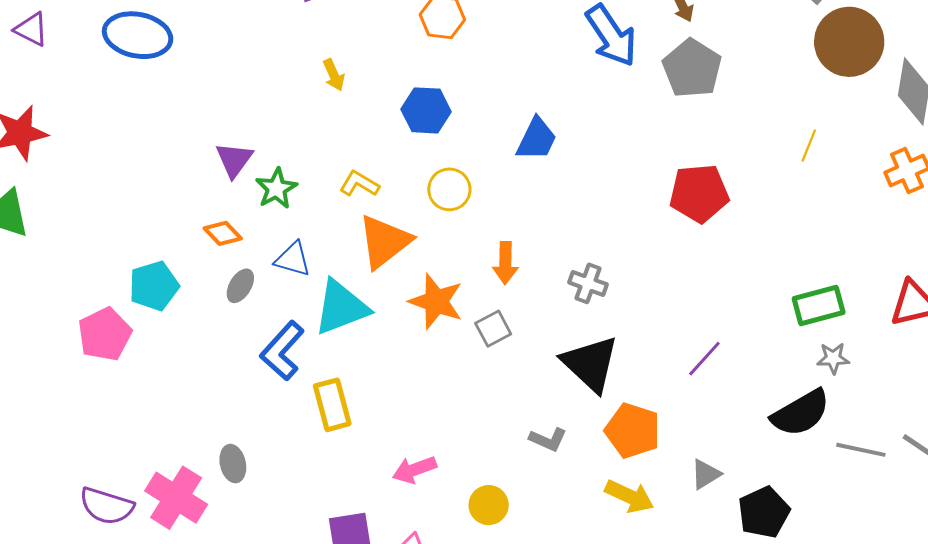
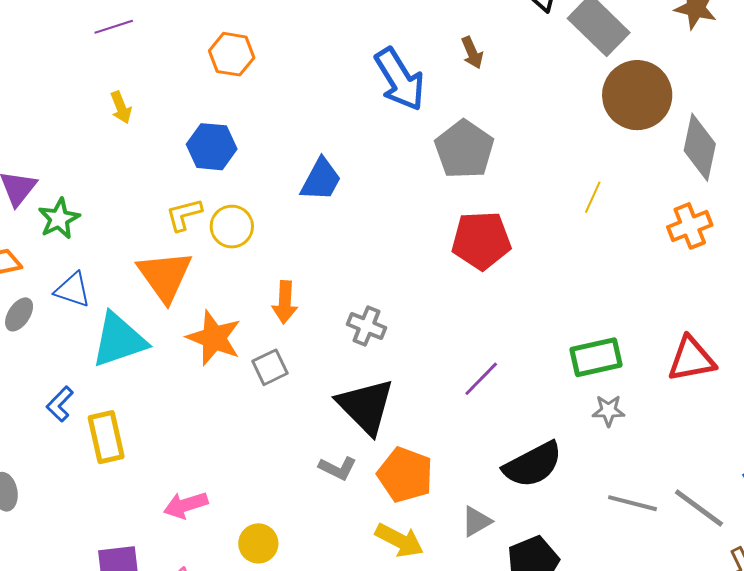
gray pentagon: (692, 68) -> (464, 149), moved
yellow L-shape: (359, 184) -> (184, 215), moved, turned -48
orange triangle: (384, 241) -> (165, 276), turned -30
blue L-shape: (282, 351) -> (60, 404), moved, size x0.6
purple line: (704, 359) -> (481, 379), moved
black semicircle: (801, 413) -> (533, 465), moved
gray L-shape: (548, 439) -> (338, 468), moved

